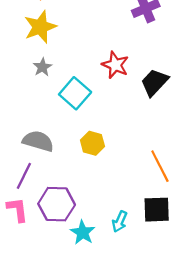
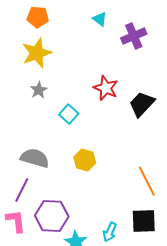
cyan square: (75, 93) -> (69, 114), size x0.7

